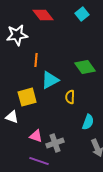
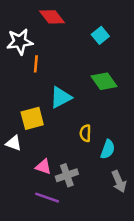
cyan square: (82, 14) -> (100, 35), moved
orange line: (36, 60) -> (36, 64), moved
yellow semicircle: (70, 97) -> (85, 133), moved

